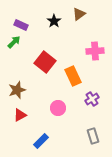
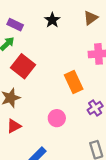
brown triangle: (79, 14) -> (91, 18), moved
red square: (45, 62) -> (23, 66), moved

